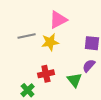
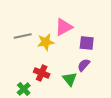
pink triangle: (58, 20) -> (64, 27), moved
red cross: (46, 74) -> (42, 73), turned 35

